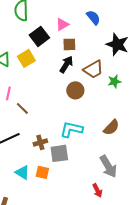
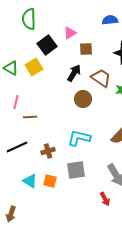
blue semicircle: (93, 17) -> (110, 20), moved, turned -56
brown square: (69, 44) -> (86, 49), moved
brown trapezoid: (93, 69) -> (101, 78), turned -115
brown line: (22, 108) -> (30, 117), turned -48
gray square: (59, 153) -> (76, 170), moved

